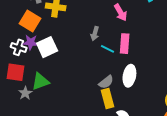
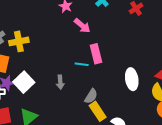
gray arrow: (95, 34) -> (60, 82), moved
white ellipse: (129, 76) -> (132, 79), moved

